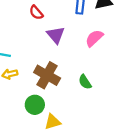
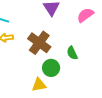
green circle: (35, 105) -> (51, 68), moved

